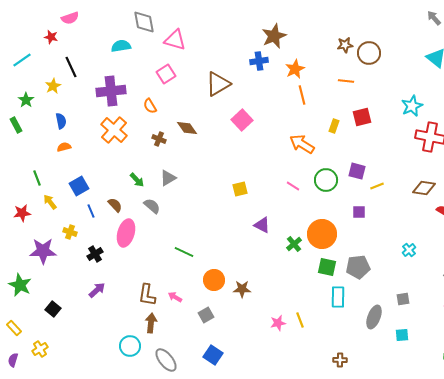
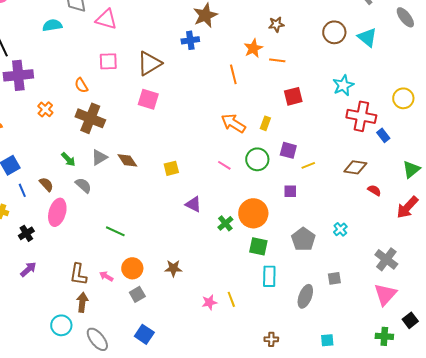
brown circle: (369, 53) -> (334, 32), moved
orange star: (295, 69) -> (253, 48), moved
pink square: (166, 74) -> (108, 61), moved, turned 30
purple cross: (111, 91) -> (18, 75), moved
pink square: (242, 120) -> (148, 99), moved, turned -30
yellow rectangle: (334, 126) -> (265, 123), moved
brown diamond: (187, 128) -> (127, 160), moved
orange cross: (114, 130) -> (45, 109), size x0.6
brown cross: (159, 139) -> (90, 118), size x2.0
gray pentagon: (358, 267) -> (303, 239), moved, turned -30
orange circle: (214, 280) -> (132, 268), moved
cyan square: (402, 335) -> (327, 340), moved

